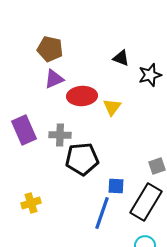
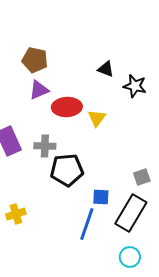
black star: (150, 75) -> (135, 86), turned 30

